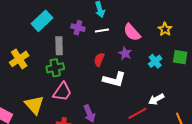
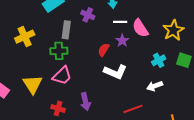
yellow star: (165, 29) -> (173, 30), size x1.5
white line: (102, 31) -> (120, 22), moved
purple star: (125, 53) -> (122, 41), moved
white arrow: (156, 99) -> (155, 86), moved

